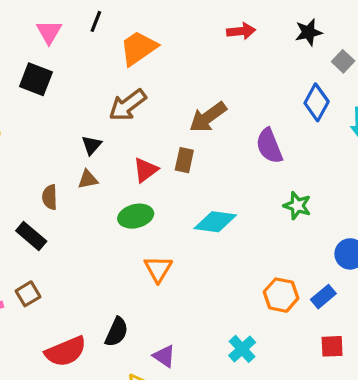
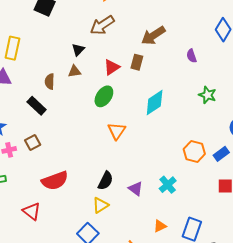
purple semicircle: (269, 146) -> (192, 56), size x0.6
green ellipse: (136, 216) -> (104, 96), turned -45
cyan diamond: (215, 222) -> (155, 103), turned -44
black semicircle: (117, 332) -> (105, 181), moved
purple triangle: (164, 356) -> (136, 189), moved

